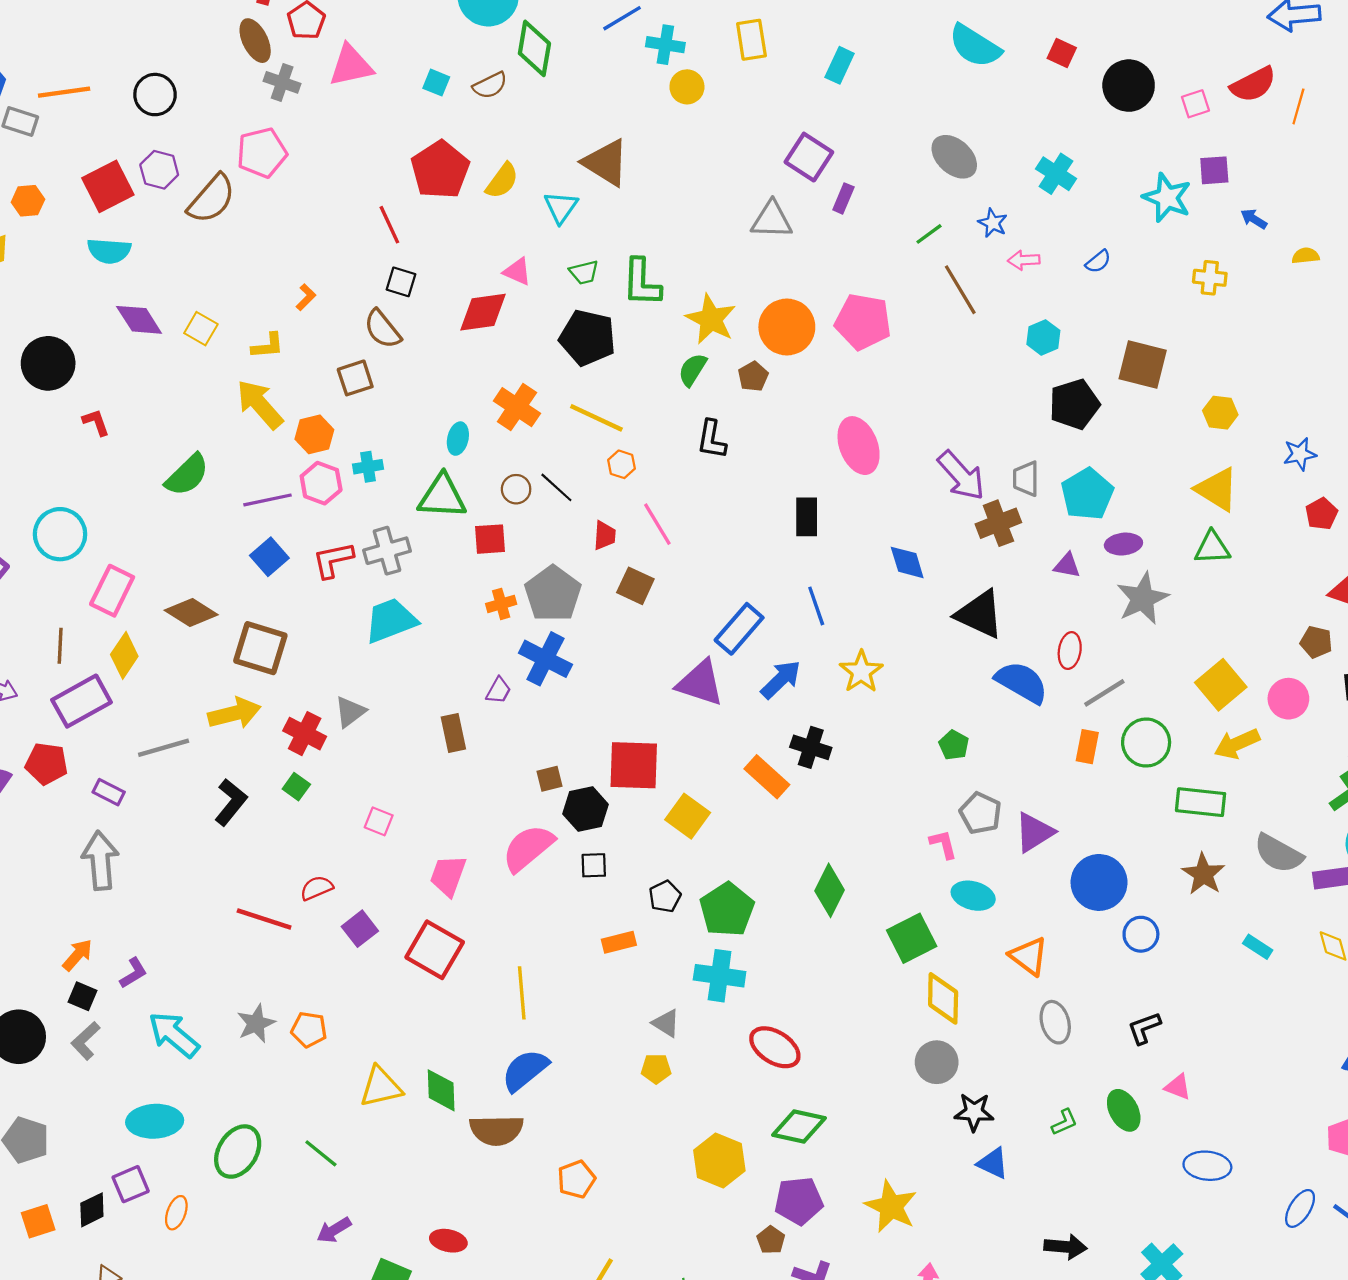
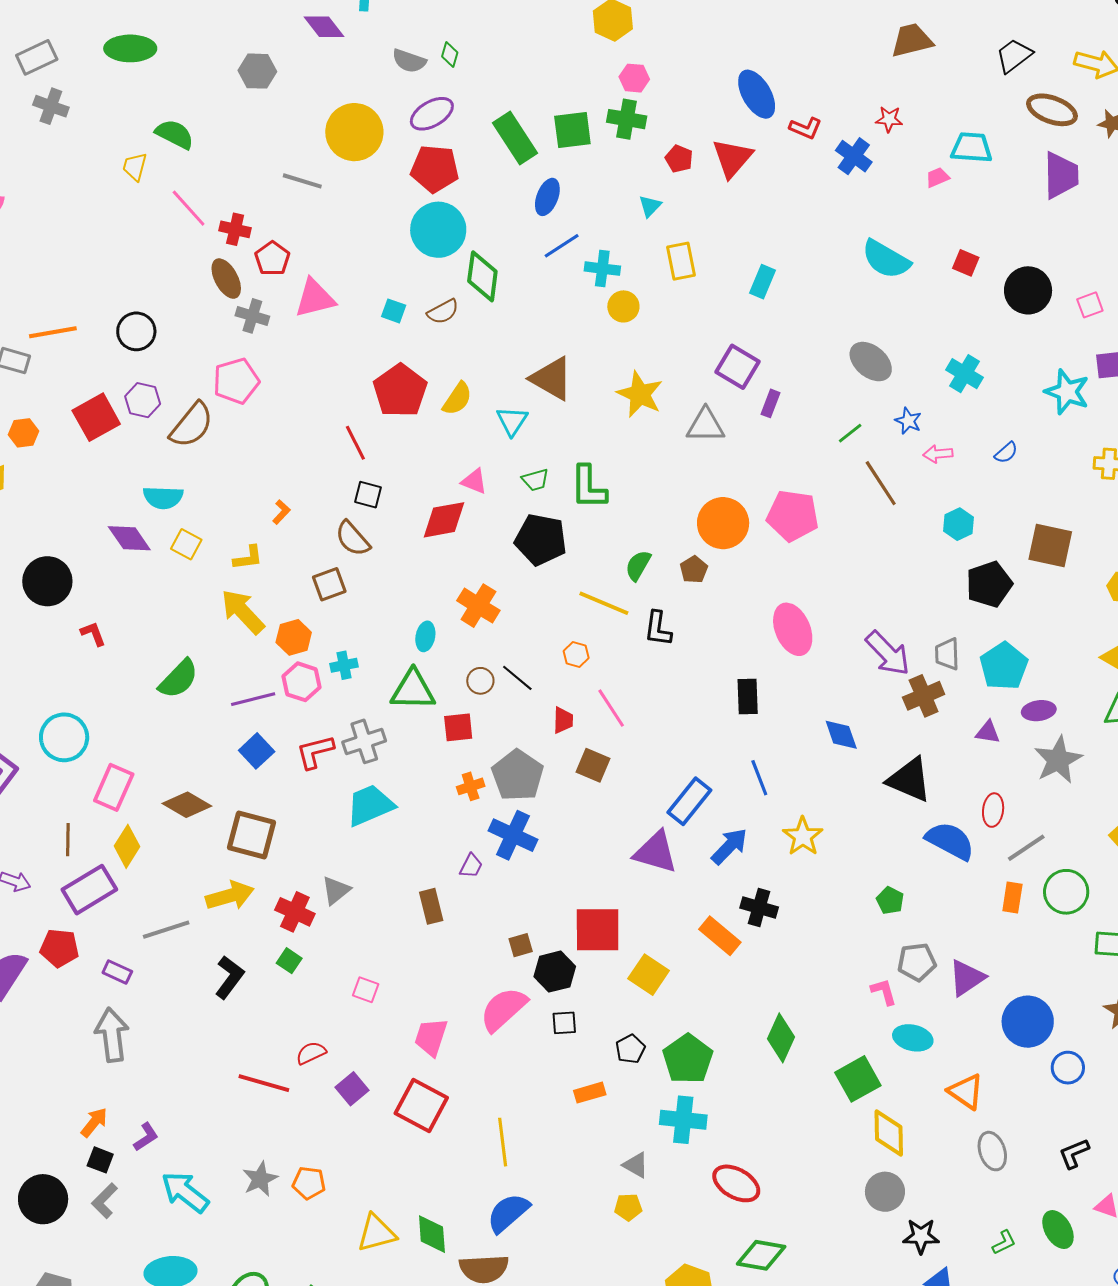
cyan semicircle: (109, 251) -> (163, 497), moved
yellow star: (711, 319) -> (640, 394), moved
yellow line: (596, 418) -> (604, 603), moved
gray pentagon: (980, 813) -> (917, 962), turned -30

